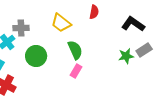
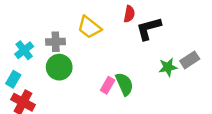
black L-shape: (133, 24) -> (149, 28), moved, turned -50
gray cross: (21, 28) -> (56, 42), moved
green semicircle: (75, 50) -> (124, 84), moved

